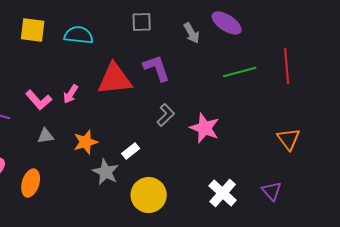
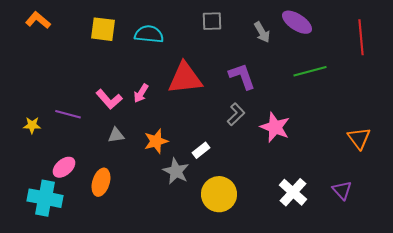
red line: (287, 66) -> (361, 37), moved
purple L-shape: (157, 68) -> (242, 76), moved

